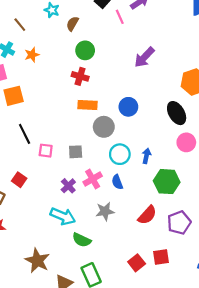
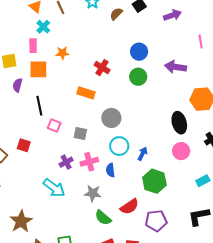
pink line: (120, 17) -> (201, 42), moved
brown semicircle: (72, 24) -> (116, 14), moved
green circle: (85, 50) -> (138, 77), moved
orange star: (32, 55) -> (62, 53), moved
purple arrow: (144, 57) -> (176, 67), moved, turned 40
orange rectangle: (87, 105) -> (86, 93), moved
blue circle: (128, 107) -> (139, 52), moved
red square: (19, 180) -> (24, 145), turned -32
green semicircle: (82, 240) -> (103, 218), moved

